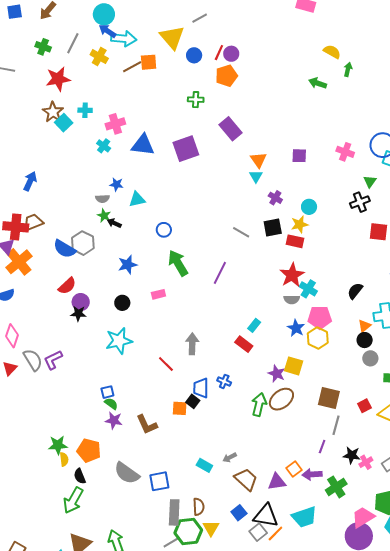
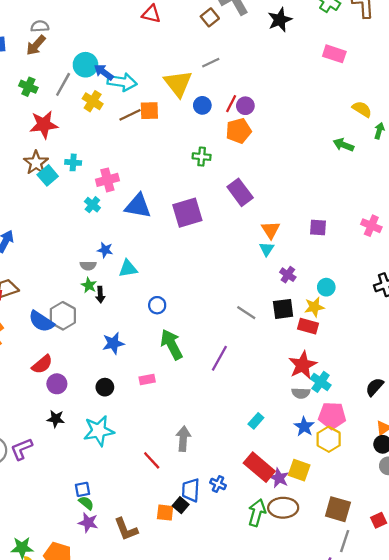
cyan circle: (104, 14) -> (85, 65), moved
black arrow: (114, 223) -> (100, 295), turned -120
black star: (78, 314) -> (56, 419), moved
red rectangle: (244, 344) -> (259, 467), moved, size x1.5
brown ellipse: (281, 399) -> (283, 508), turned 35

